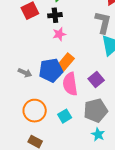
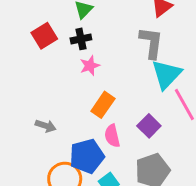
blue pentagon: (51, 70) -> (87, 156), moved
pink semicircle: (70, 84) -> (112, 136), size x0.7

